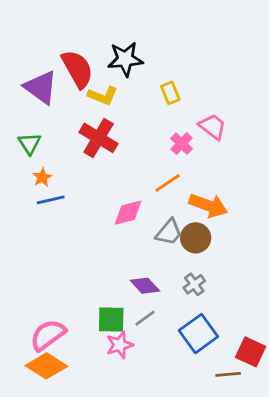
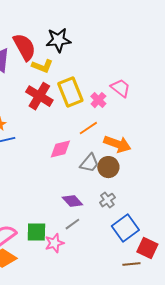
yellow rectangle: (170, 93) -> (70, 92), moved, size x1.8
green square: (111, 320) -> (36, 232), moved
blue square: (198, 334) -> (125, 228), moved

